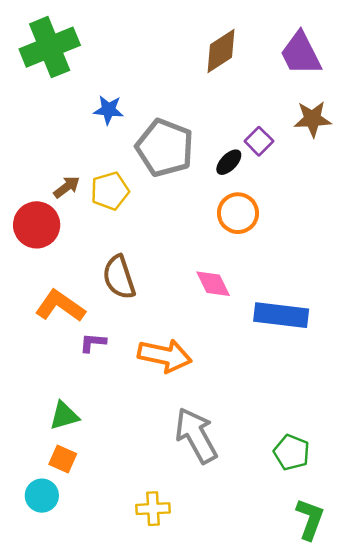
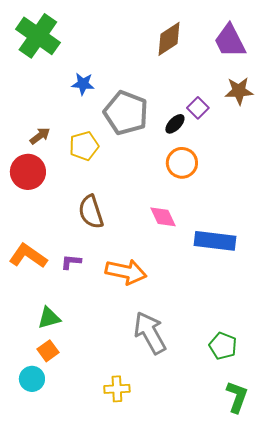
green cross: (50, 47) -> (38, 36), turned -33
brown arrow: (67, 187) -> (40, 136), moved
orange L-shape: (60, 306) -> (28, 256), moved
orange square: (63, 459) -> (48, 351), turned 30

